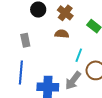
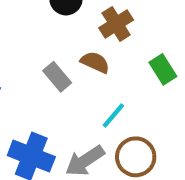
gray rectangle: (25, 40) -> (57, 77), moved, turned -48

